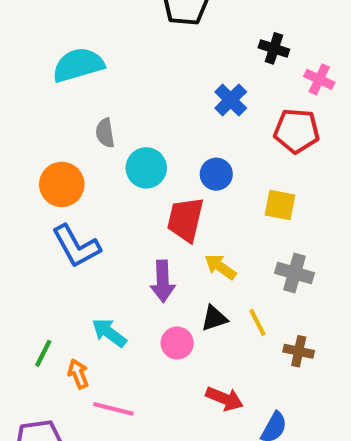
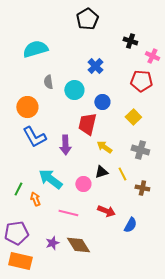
blue cross: (231, 100) -> (95, 66), moved
cyan circle: (146, 168) -> (74, 90), moved
yellow square: (280, 205) -> (133, 117), turned 35
purple arrow: (163, 281) -> (65, 145), moved
cyan arrow: (109, 333) -> (50, 179), size x1.4
pink line: (113, 409) -> (68, 213), moved

